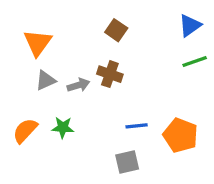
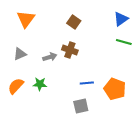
orange triangle: (38, 43) -> (26, 19), moved
green line: (195, 62) -> (124, 42), turned 35
gray triangle: (46, 80) -> (20, 54), moved

